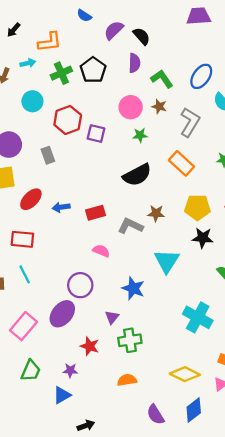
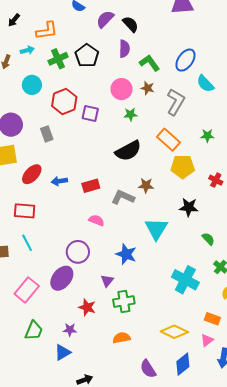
yellow pentagon: (197, 207) -> (183, 167), moved

